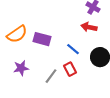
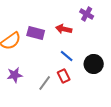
red arrow: (89, 27) -> (64, 29), moved
purple rectangle: (42, 39) -> (36, 33), moved

